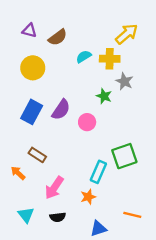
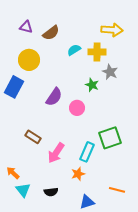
yellow arrow: (127, 34) -> (112, 30), turned 45
blue rectangle: (32, 112) -> (14, 87), moved
orange arrow: (18, 173) -> (13, 173), moved
pink arrow: (54, 188) -> (56, 153), moved

